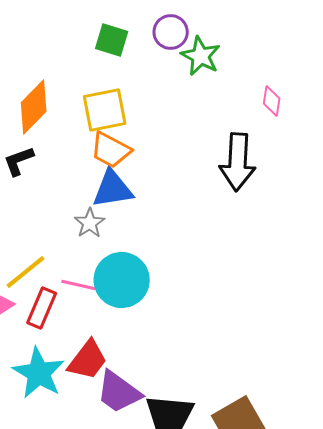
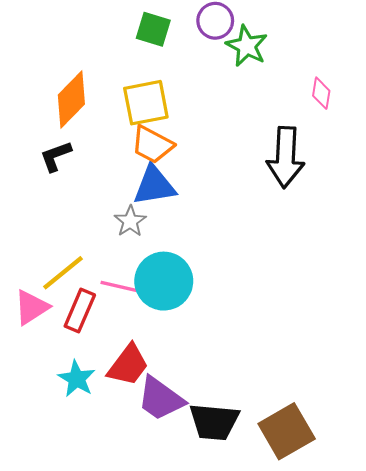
cyan star: (39, 373) -> (77, 379), size x0.7

